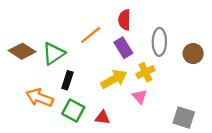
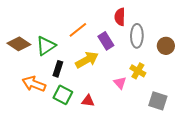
red semicircle: (124, 20) -> (120, 17), moved
yellow cross: (145, 72) -> (138, 71), moved, turned -35
yellow arrow: (114, 79) -> (87, 60), moved

